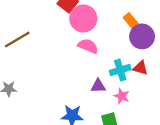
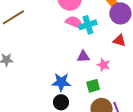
cyan cross: (120, 70) -> (88, 25), moved

